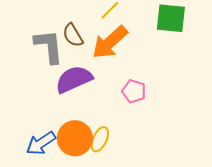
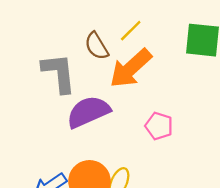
brown semicircle: (73, 35) -> (97, 46), moved

